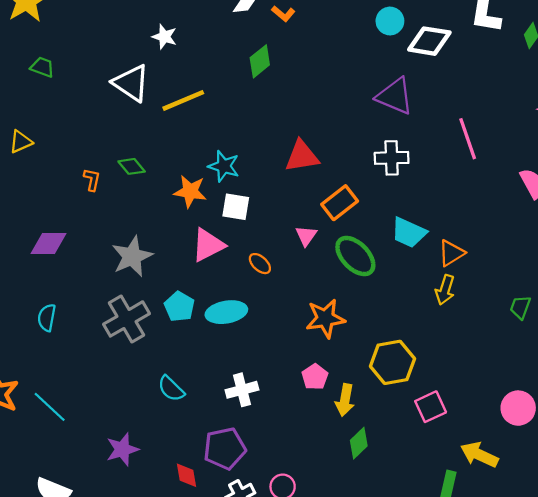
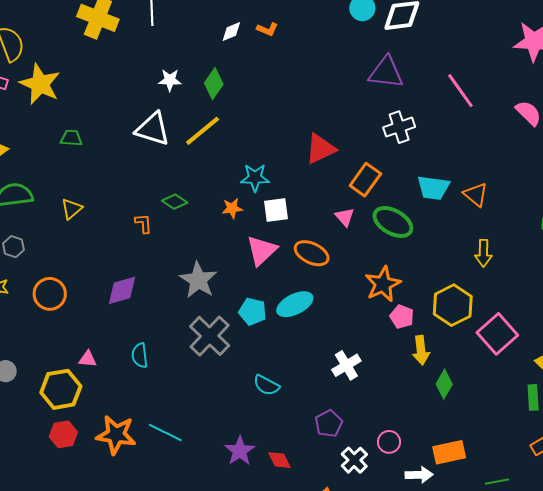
green diamond: (260, 61) -> (214, 84), moved
orange star: (190, 191) -> (232, 208), size x0.7
orange triangle: (451, 253) -> (476, 195), turned -32
orange ellipse: (260, 264) -> (312, 253), size x1.6
yellow arrow: (445, 290) -> (483, 253), moved
pink pentagon: (315, 377) -> (402, 317), moved
white cross: (242, 390) -> (346, 365), moved
pink square: (431, 407) -> (497, 334), size x1.4
purple pentagon: (225, 448) -> (329, 424), size x0.7
red diamond: (186, 475) -> (279, 460), moved

